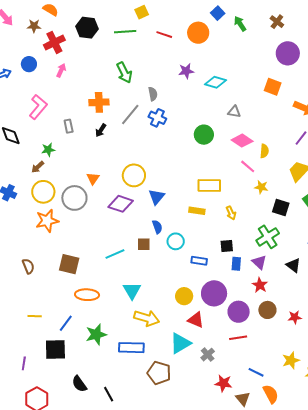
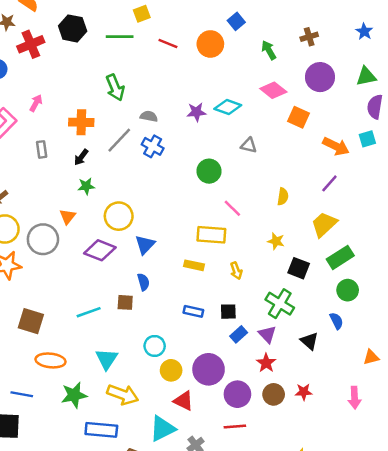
brown cross: (277, 22) -> (309, 37), turned 32
green arrow: (240, 24) -> (269, 50), moved
pink arrow: (61, 70) -> (36, 103), moved
purple star: (186, 71) -> (196, 112), moved
gray semicircle: (153, 94) -> (149, 116), turned -72
pink diamond: (242, 141) -> (273, 90), moved
green star: (48, 150) -> (86, 186), moved
pink line: (248, 166) -> (232, 208), moved
green cross: (268, 237) -> (280, 304), turned -30
cyan circle: (176, 241) -> (155, 346), moved
blue rectangle: (199, 261) -> (193, 311), moved
blue rectangle: (236, 264) -> (239, 334), turned 40
red star: (295, 317) -> (304, 392), moved
blue line: (66, 323) -> (22, 394), turned 60
green star: (96, 334) -> (74, 395), moved

